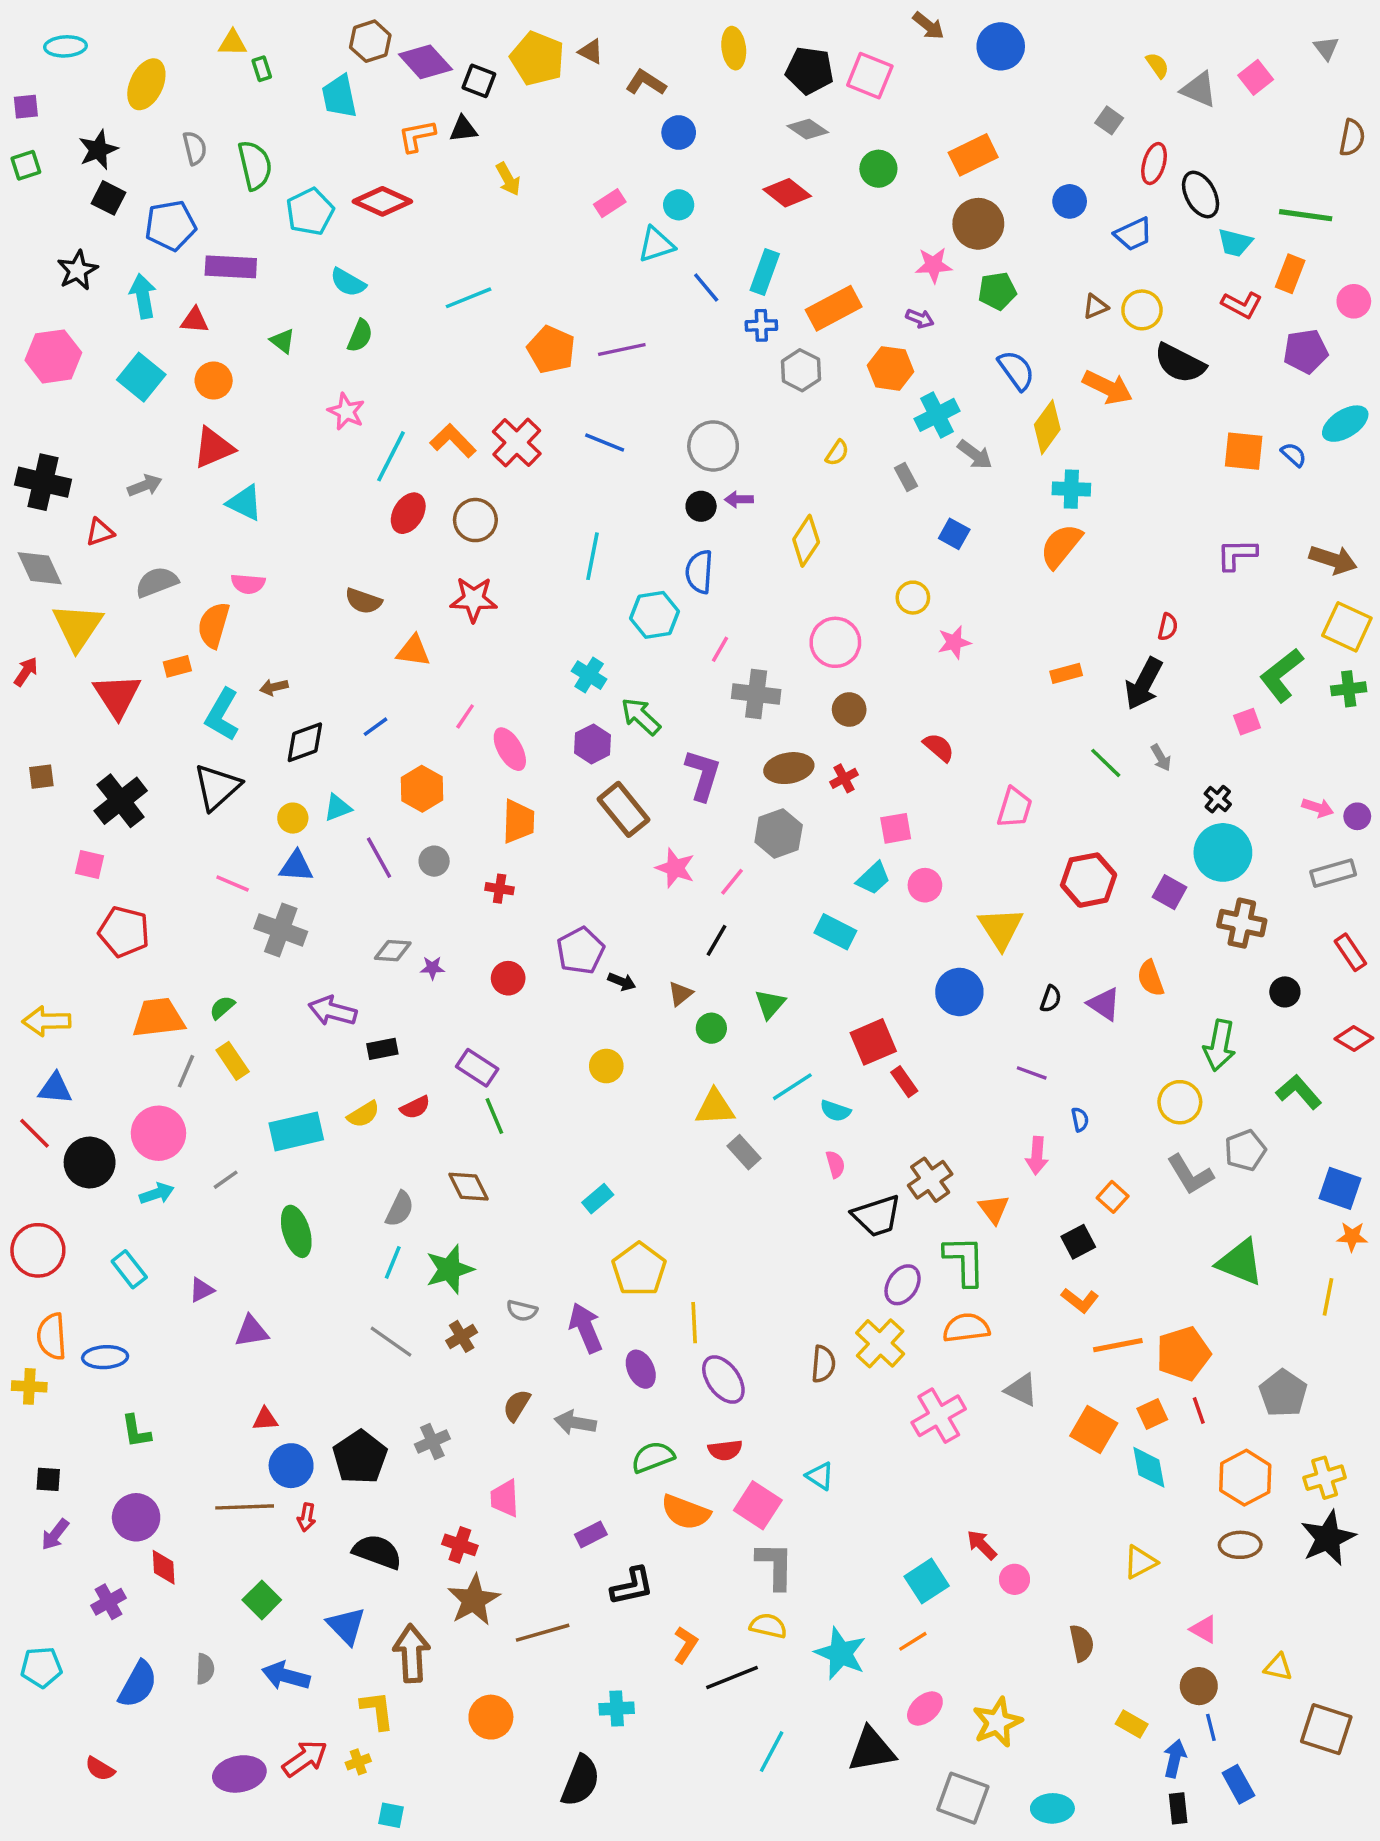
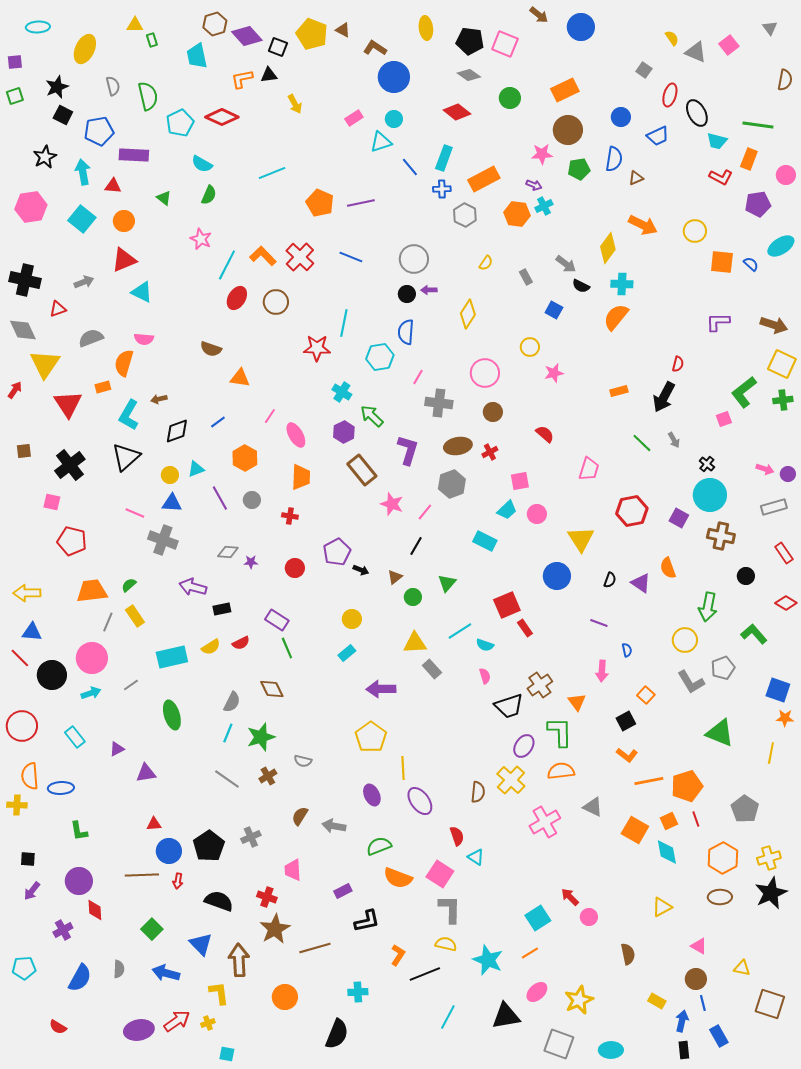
blue circle: (679, 133) -> (394, 77), size x1.6
yellow circle: (1142, 310) -> (695, 231), moved
black semicircle: (1180, 363) -> (581, 286), moved, size x0.6
blue semicircle: (1016, 370) -> (614, 159), moved, turned 45
cyan cross: (937, 415) -> (544, 206), moved, size x0.7
red star: (474, 599) -> (317, 348), moved
cyan rectangle: (598, 1199) -> (347, 653), moved
purple arrow: (586, 1328) -> (381, 689), moved, turned -68
red semicircle: (725, 1450) -> (457, 836), moved, turned -102

